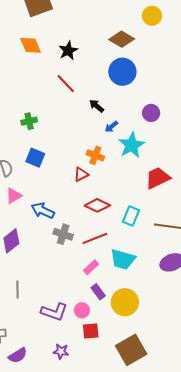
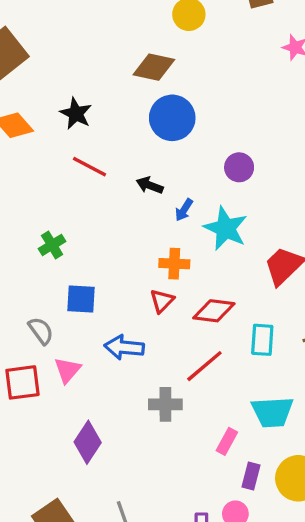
red diamond: (97, 205) -> (214, 311), moved
blue arrow: (43, 211) -> (124, 347), moved
red line: (95, 238) -> (204, 366), moved
purple rectangle: (98, 292) -> (251, 476), turned 70

